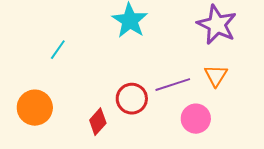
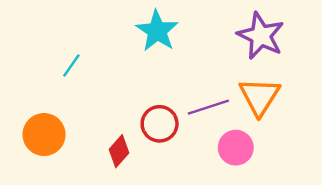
orange triangle: (216, 76) -> (260, 96), size x1.5

